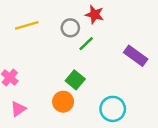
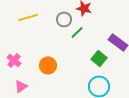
green square: (75, 80) -> (99, 58), moved
orange circle: (63, 102) -> (48, 65), moved

